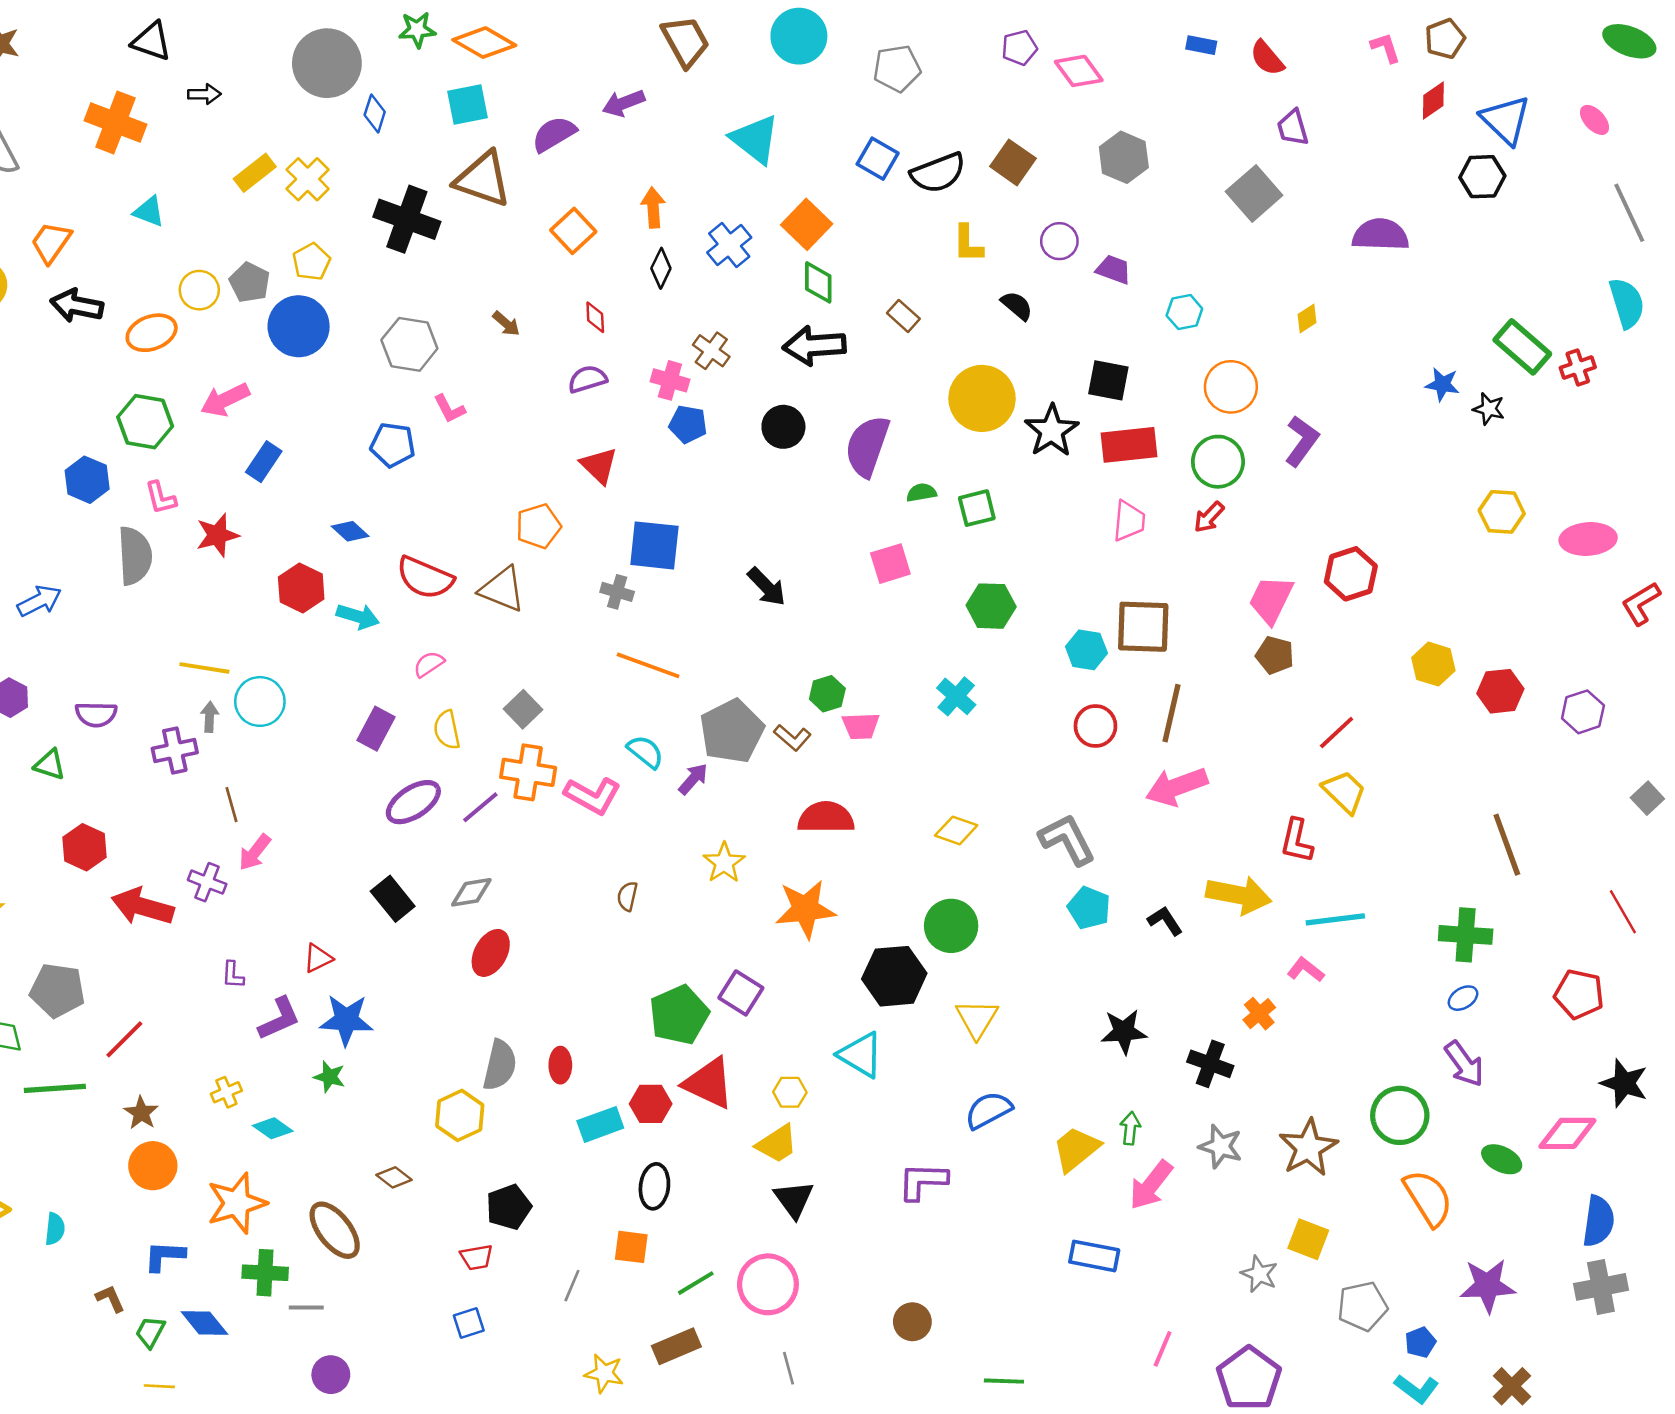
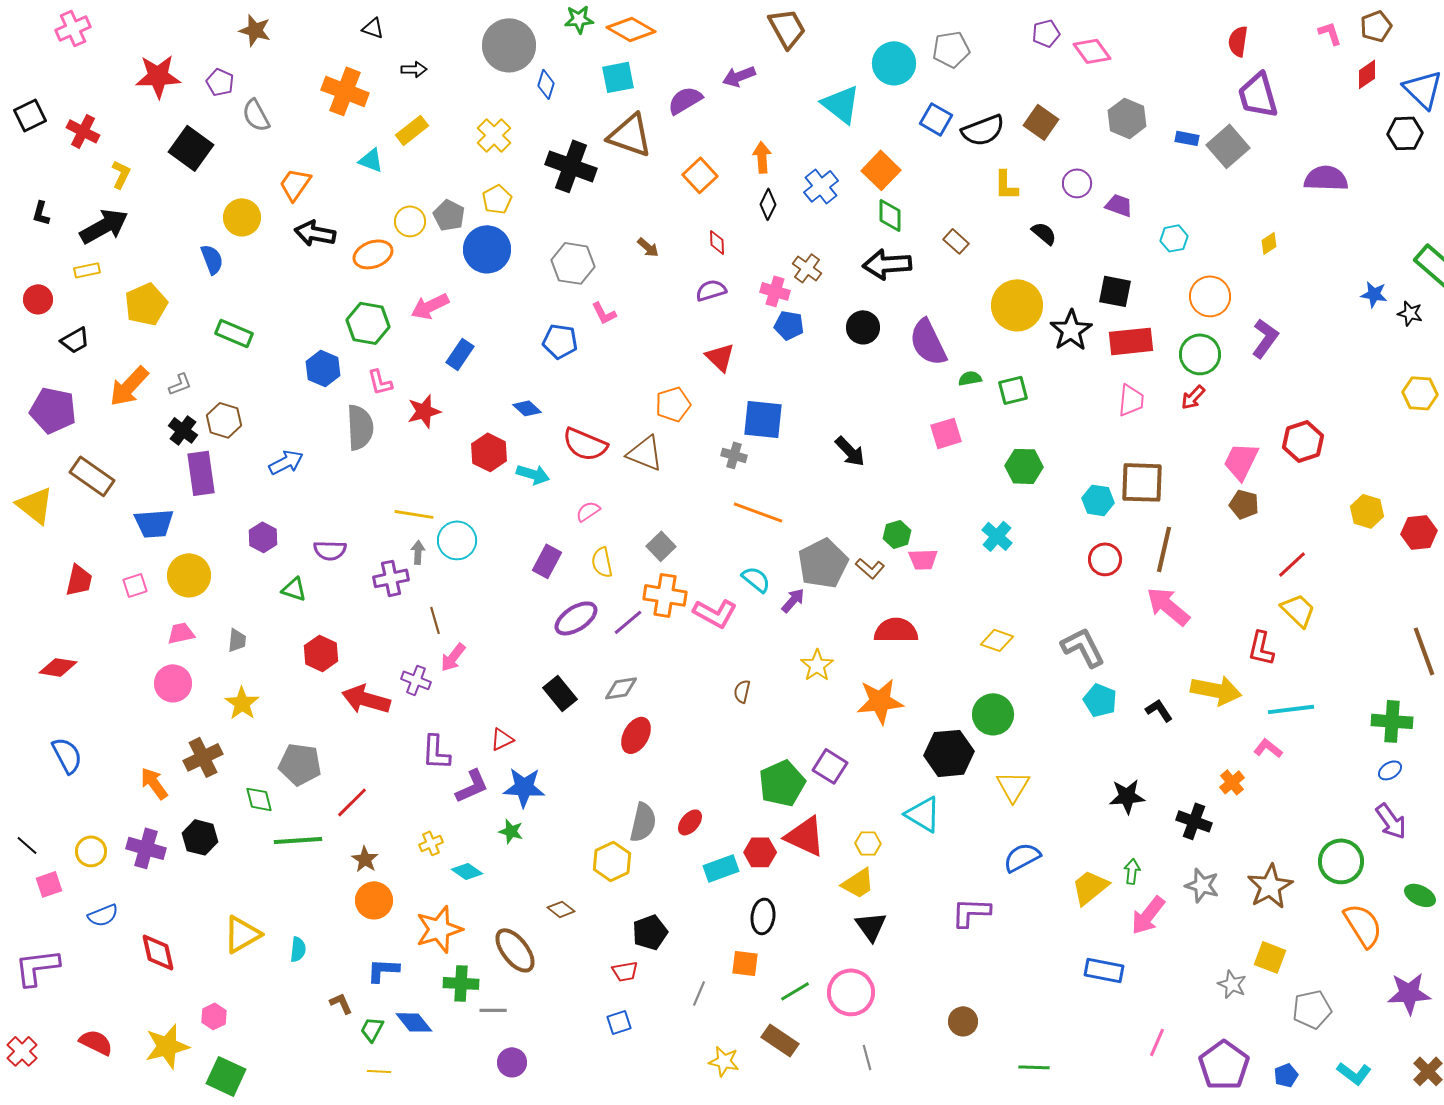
cyan circle: (799, 36) -> (894, 63), moved
black triangle: (152, 41) -> (373, 28), size x0.7
blue rectangle: (1201, 45) -> (1187, 138), moved
red semicircle: (1267, 58) -> (1238, 41), turned 48
purple trapezoid: (1293, 128) -> (1258, 95), size x1.6
yellow rectangle: (255, 173) -> (412, 130), moved
purple semicircle: (867, 446) -> (928, 342), turned -45
pink arrow: (1177, 787) -> (1168, 606), turned 60
purple L-shape: (233, 975) -> (436, 752), size x1.6
red ellipse: (560, 1065) -> (690, 822), turned 40
blue pentagon: (1420, 1342) -> (1286, 1075), moved
brown rectangle: (676, 1346) -> (780, 1040), turned 57

